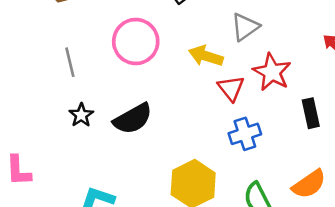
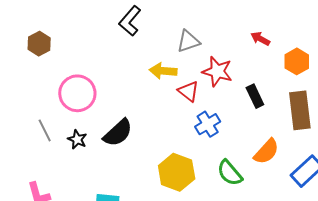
gray triangle: (245, 27) -> (188, 41), turned 30
pink circle: (136, 41) -> (77, 93), moved
gray line: (70, 62) -> (45, 130), moved

